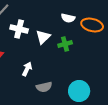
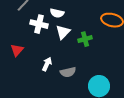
white semicircle: (68, 18) -> (57, 13), moved
gray semicircle: (44, 87) -> (68, 72), moved

